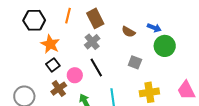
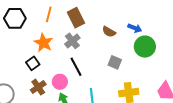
orange star: (50, 44) -> (43, 43), moved
pink circle: (75, 75) -> (60, 82), moved

